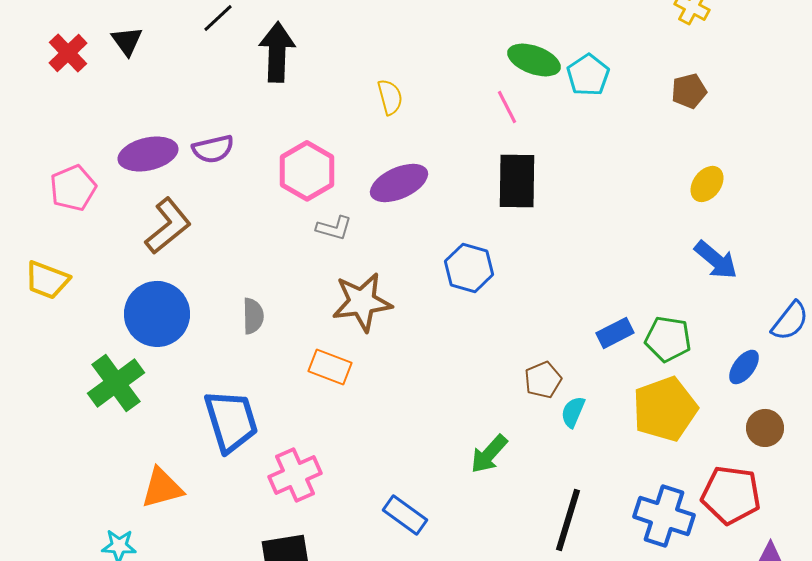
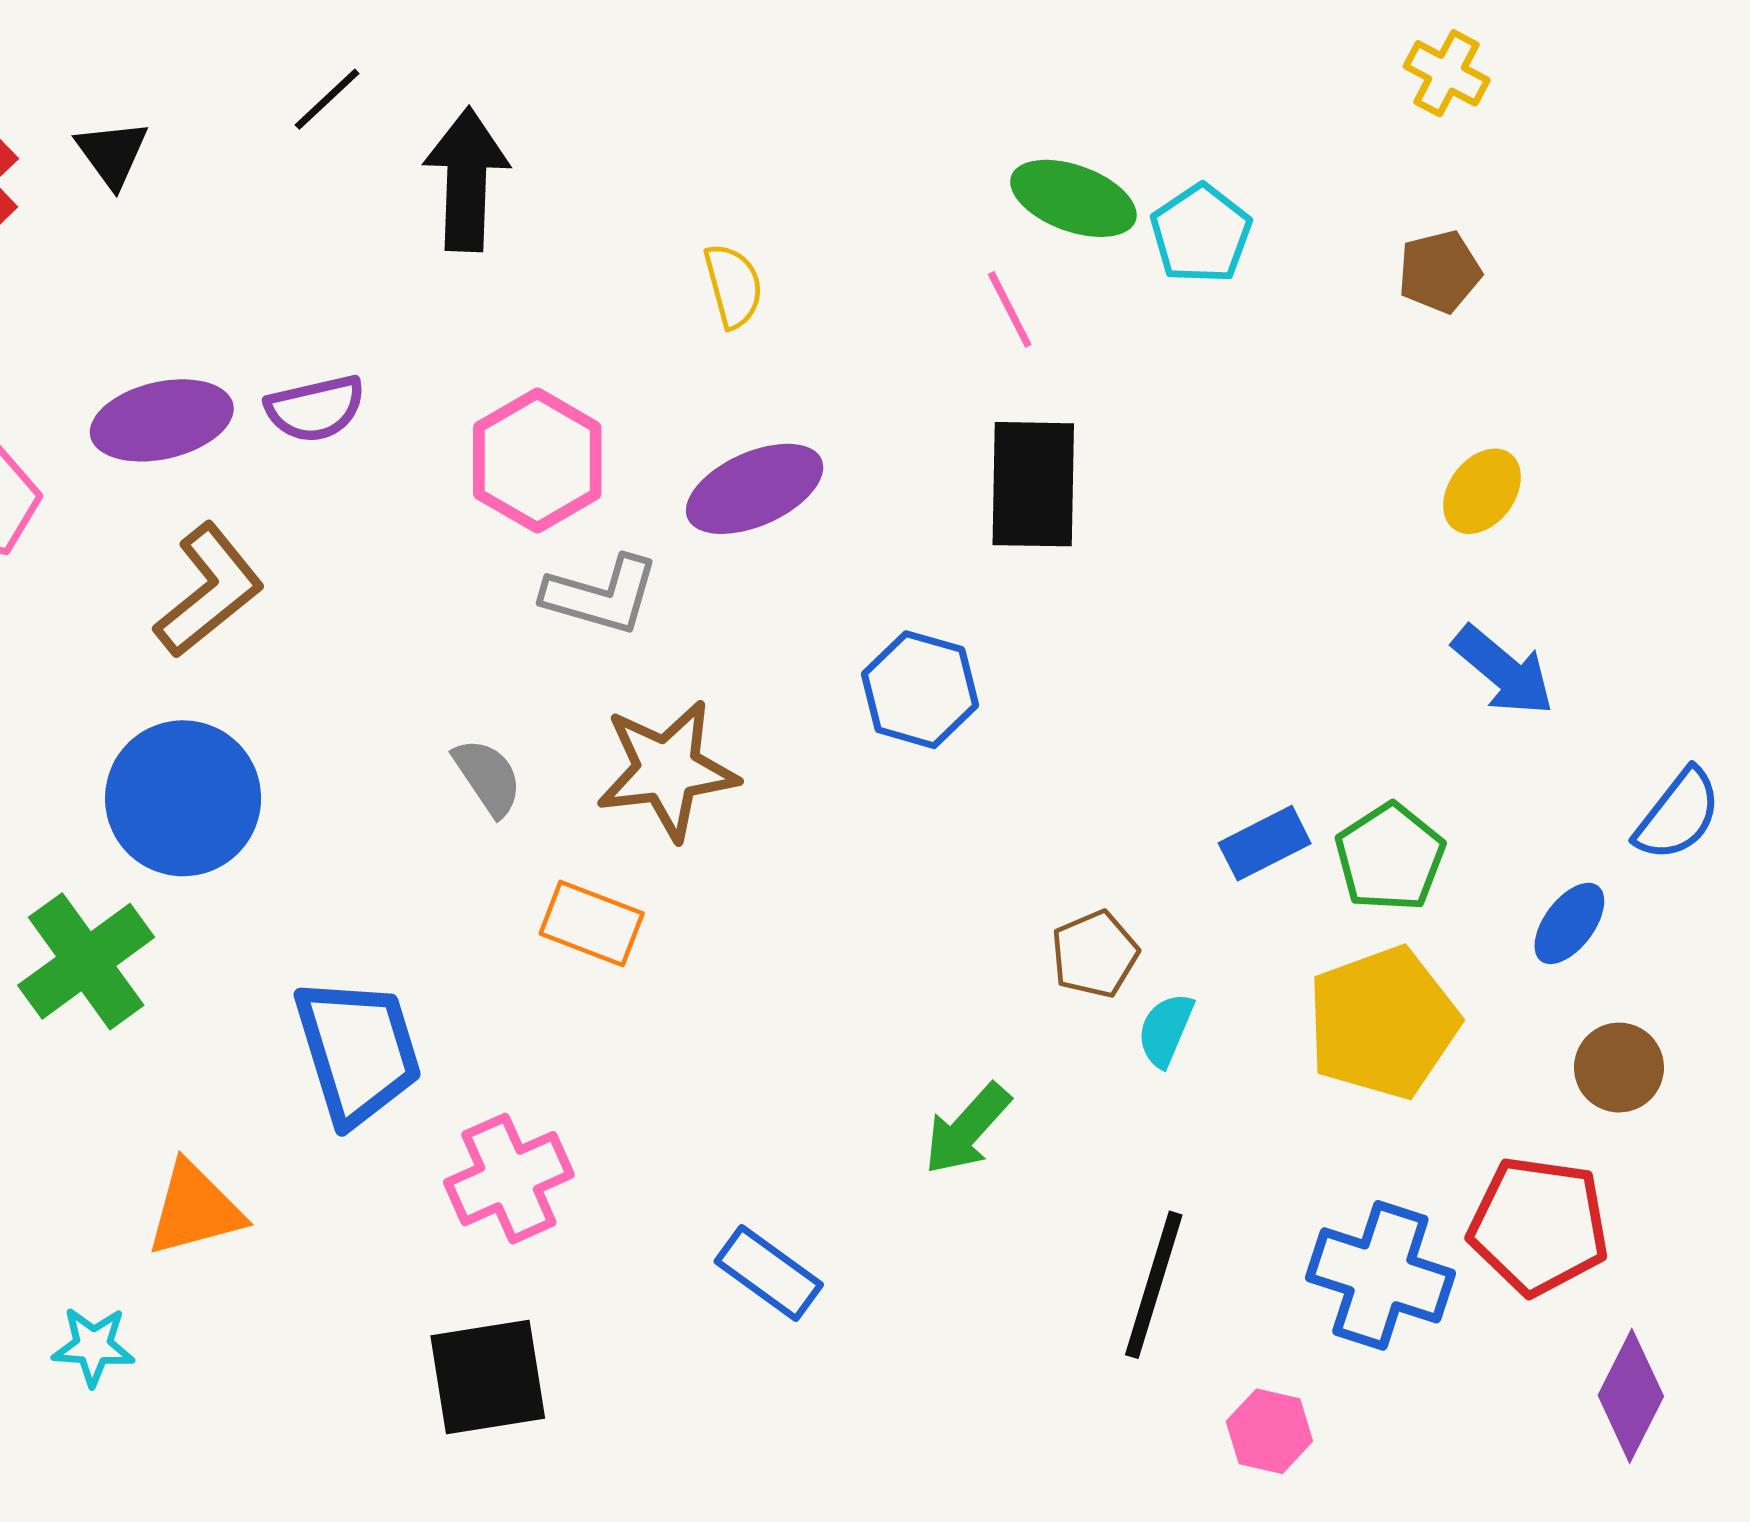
gray L-shape: (334, 228) -> (601, 595), size x1.4
gray semicircle: (253, 316) -> (488, 777), moved, turned -33
green pentagon: (668, 339) -> (1390, 857), turned 30

